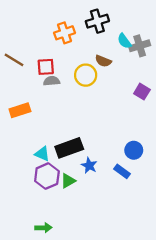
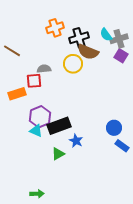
black cross: (97, 21) -> (79, 38), moved
brown semicircle: (103, 61) -> (88, 52), size x1.5
red square: (46, 67) -> (34, 81), moved
purple square: (142, 92) -> (121, 56), moved
blue rectangle: (122, 171) -> (122, 146), moved
purple hexagon: (47, 176) -> (40, 117), moved

